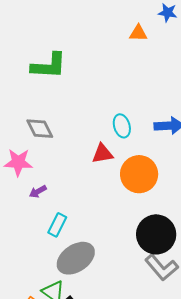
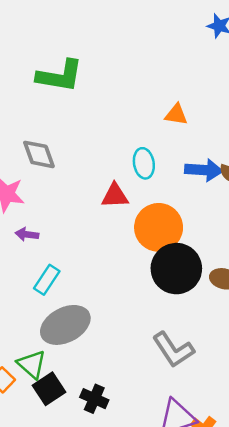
orange triangle: (138, 33) -> (176, 115), moved
purple arrow: (38, 192) -> (27, 234), turned 30
black circle: (156, 234) -> (176, 269), moved

